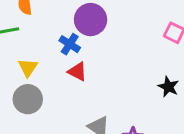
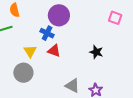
yellow triangle: (28, 68) -> (30, 51), moved
black star: (168, 87) -> (96, 52), moved

